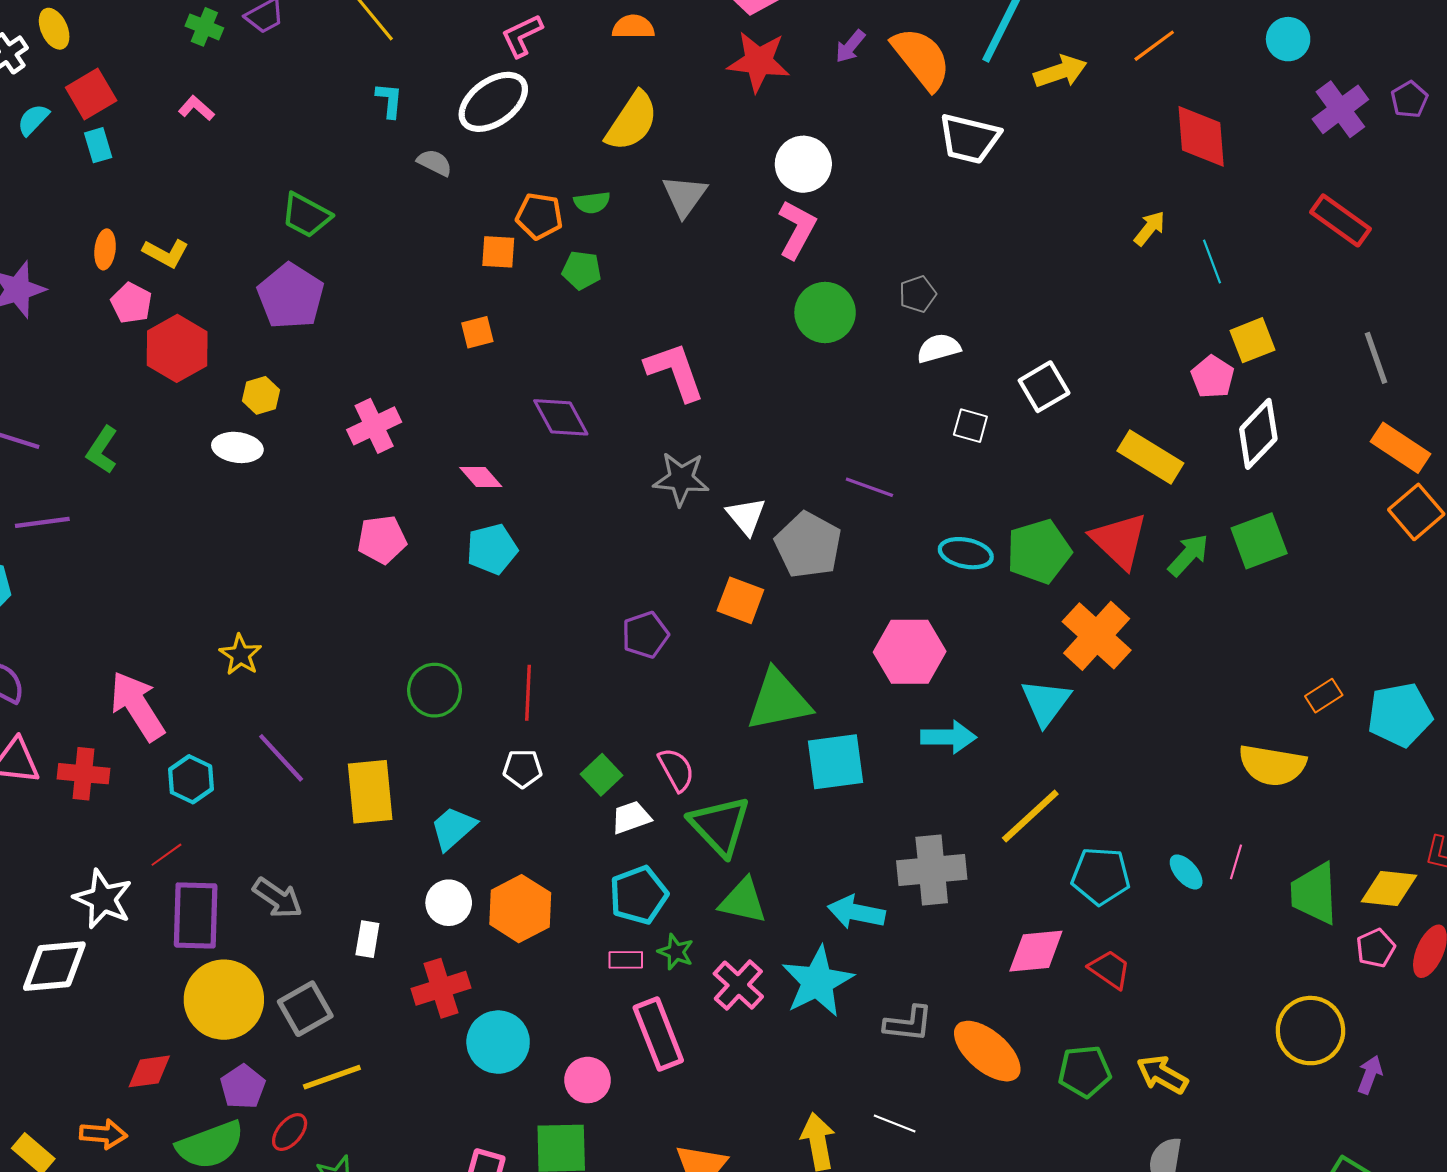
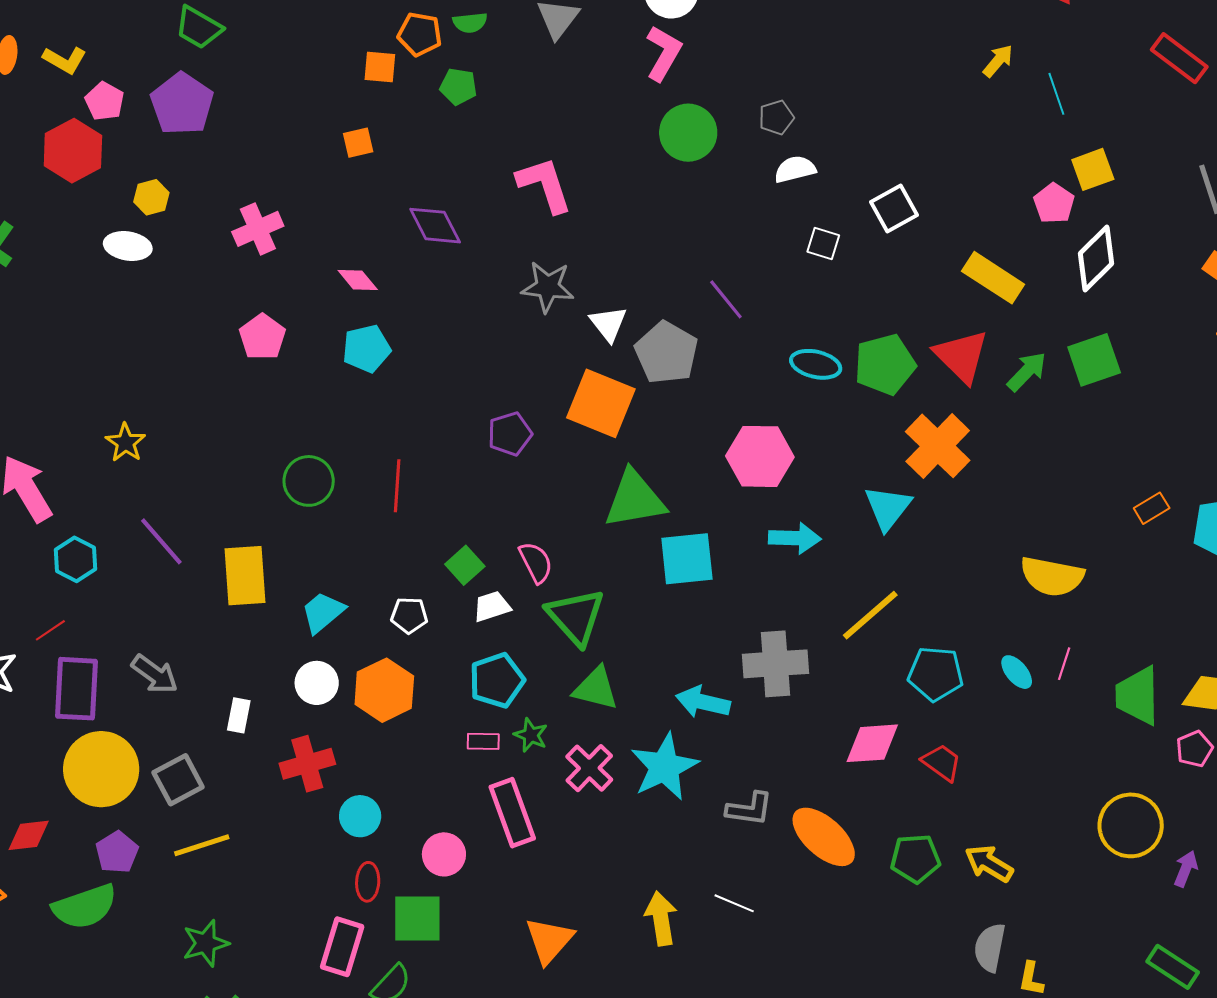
pink pentagon: (131, 303) -> (105, 101), moved
purple line: (869, 487) -> (726, 299), turned 30
pink pentagon: (382, 539) -> (262, 337), turned -30
orange square: (740, 600) -> (601, 403), size x1.5
yellow semicircle: (1272, 765) -> (1052, 576), moved
white pentagon: (523, 769) -> (409, 615), moved
cyan circle: (498, 1042) -> (360, 816), size x0.7
red ellipse: (290, 1132) -> (368, 882), moved, turned -39

